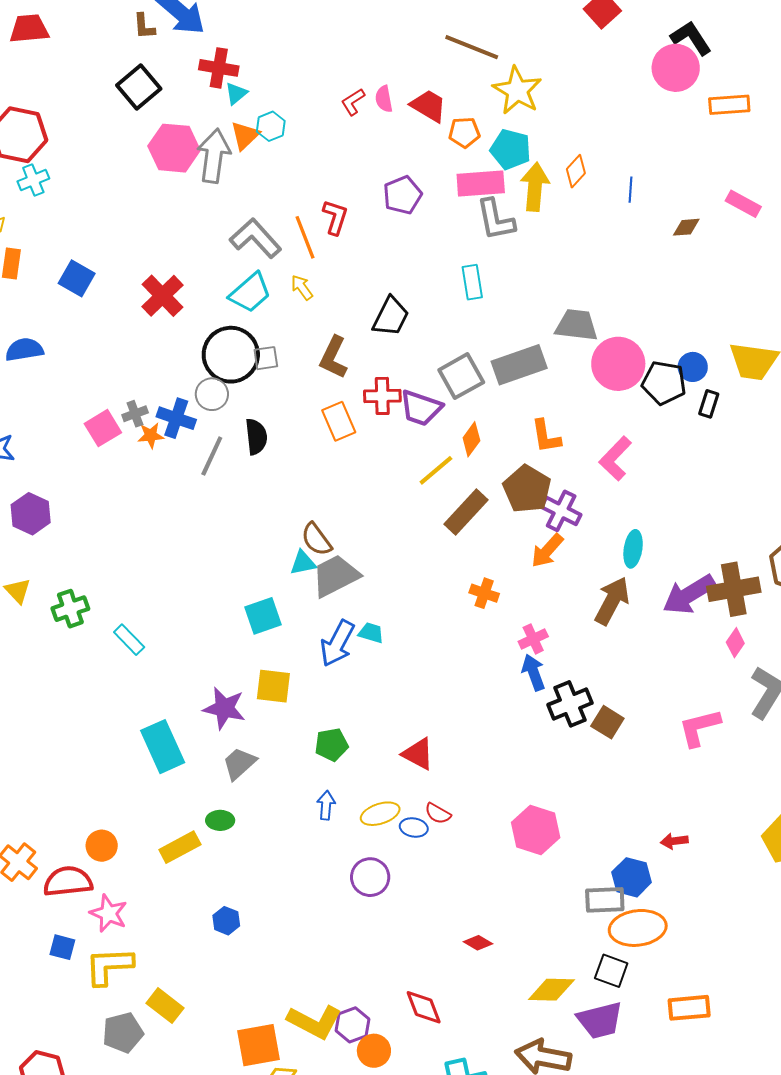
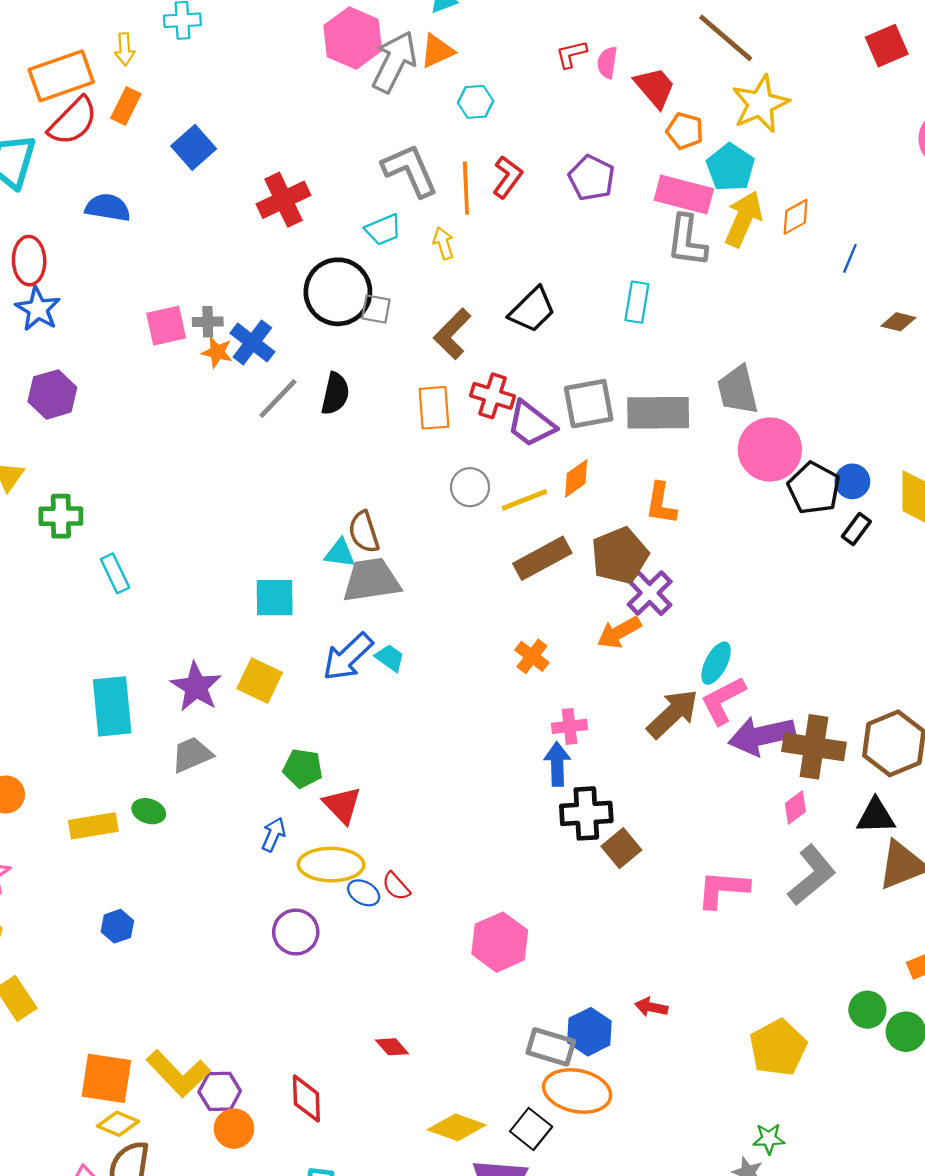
cyan hexagon: (271, 126) -> (476, 102), moved
purple pentagon: (403, 195) -> (592, 178), turned 30
cyan trapezoid: (250, 293) -> (383, 230), size x0.7
gray trapezoid: (577, 325) -> (738, 390), turned -129
gray circle: (212, 394) -> (470, 487), moved
pink L-shape: (615, 459) -> (723, 700), moved
red triangle: (418, 754) -> (342, 805), moved
yellow ellipse: (380, 814) -> (331, 865), size x1.4

